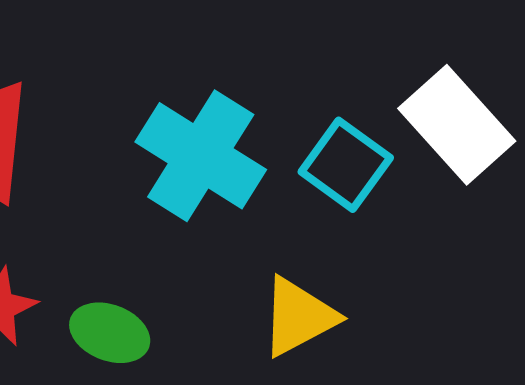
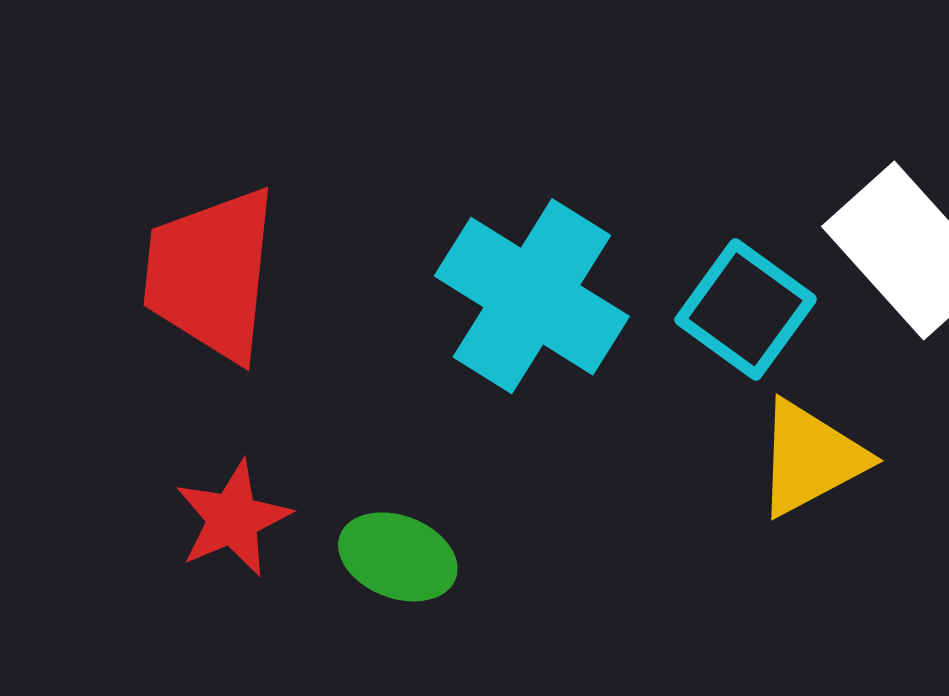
yellow triangle: (299, 317) -> (810, 458), moved

